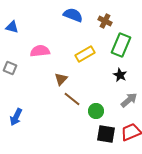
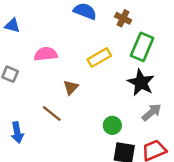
black star: (120, 75) -> (141, 83), size x1.6
brown line: (72, 99) -> (52, 113), moved
blue arrow: (16, 117) -> (17, 132), turned -36

